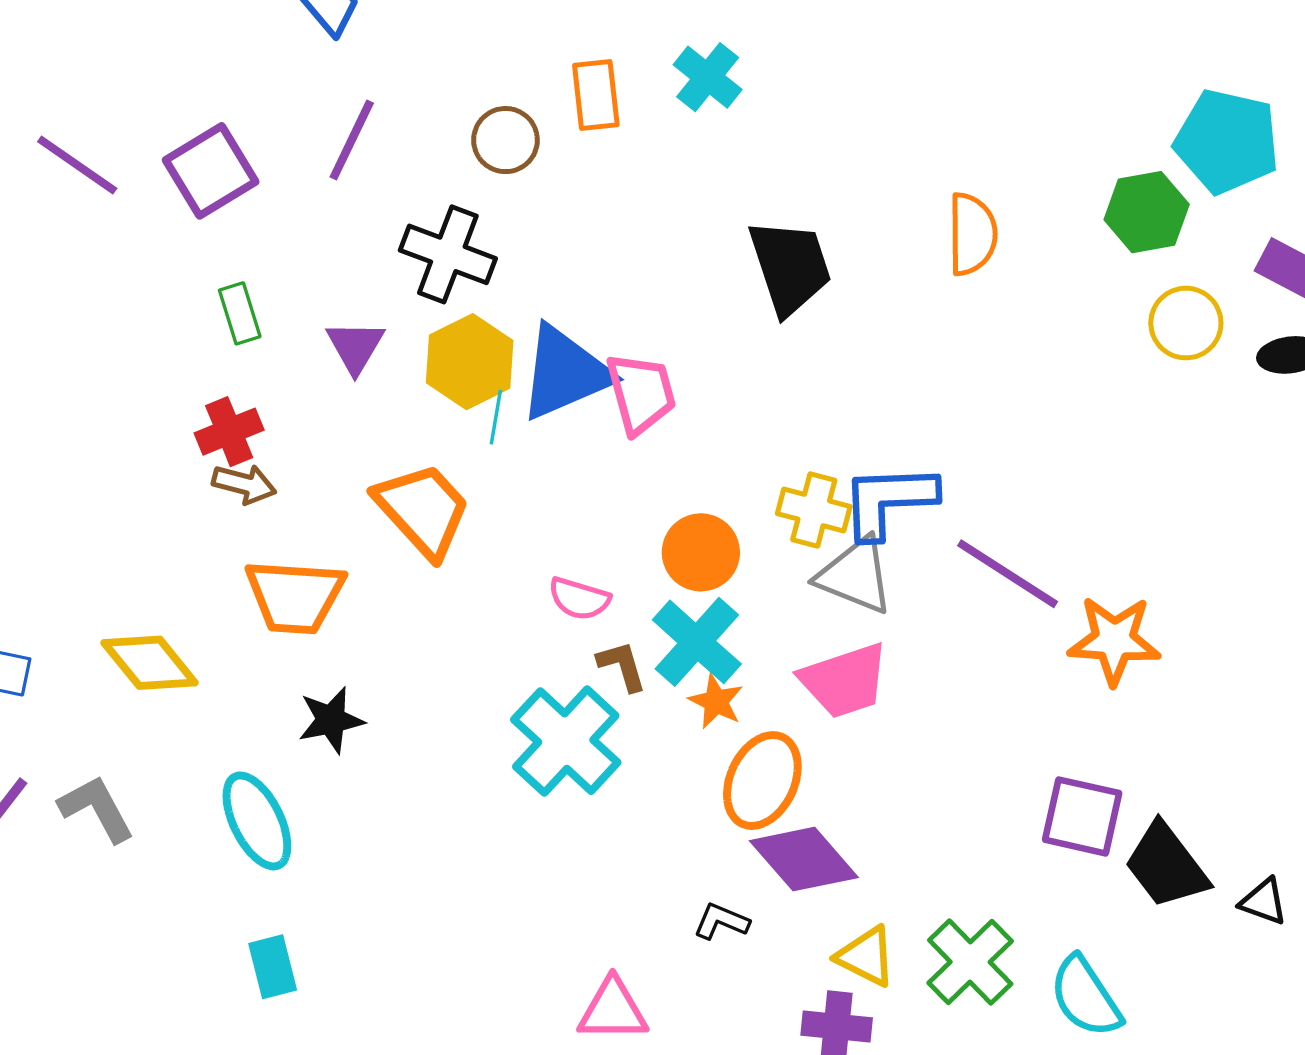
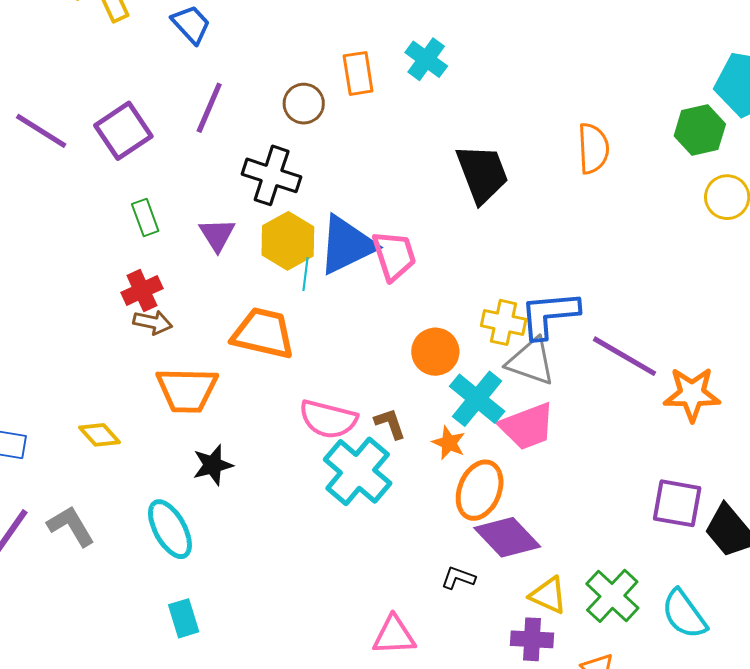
orange trapezoid: (423, 510) -> (263, 333), turned -32
pink semicircle: (579, 599) -> (328, 419), moved, size x1.5
cyan cross: (697, 642) -> (477, 399), moved
yellow diamond: (150, 663) -> (100, 435), size x0.7

